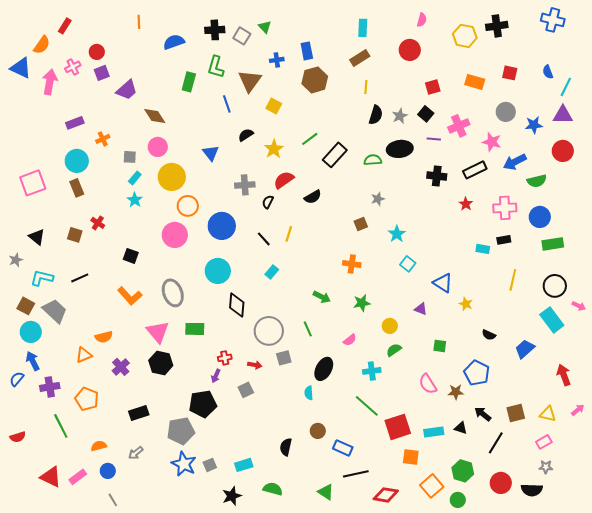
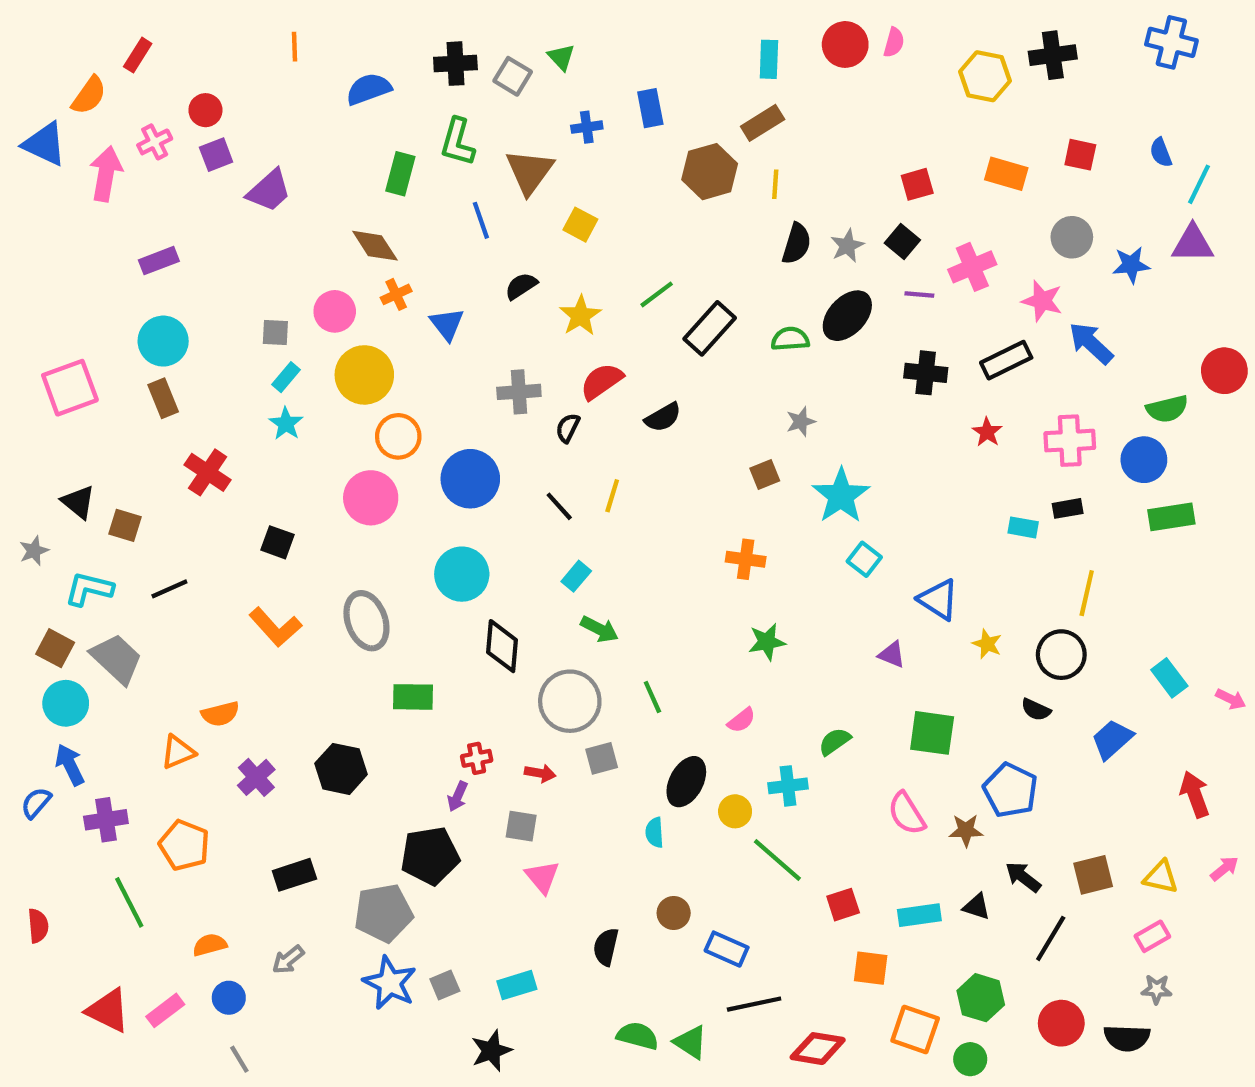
red circle: (410, 50) -> (845, 44), moved
brown hexagon: (315, 80) -> (710, 172), moved
brown diamond: (155, 116) -> (375, 246), moved
orange cross: (103, 139) -> (396, 294), moved
black ellipse: (400, 149) -> (847, 316), turned -40
red circle: (563, 151) -> (1224, 371), moved
blue arrow: (515, 162) -> (1091, 343), turned 70
green semicircle: (537, 181) -> (1167, 409), moved
red cross: (98, 223) -> (208, 472), size x1.5
cyan star: (397, 234) -> (841, 496), size x1.5
brown square: (75, 235) -> (125, 525), moved
black circle: (555, 286) -> (1061, 655), moved
green arrow: (322, 297) -> (599, 629), moved
pink arrow: (579, 306) -> (1231, 699), moved
cyan rectangle: (552, 320) -> (1169, 678), size x0.7
yellow circle: (390, 326) -> (735, 811), moved
pink triangle: (158, 332) -> (542, 877), moved, size x0.7
green square: (440, 346) -> (932, 733), size x1.6
gray square: (246, 390) -> (521, 826), turned 35
red square: (398, 427) -> (843, 905), size x0.6
red semicircle: (18, 437) -> (38, 926), turned -77
orange square: (432, 486) -> (915, 1030), turned -30
green semicircle: (273, 489) -> (638, 1036), moved

